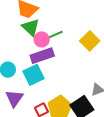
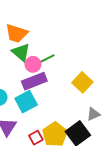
yellow square: (90, 41) -> (82, 82), moved

